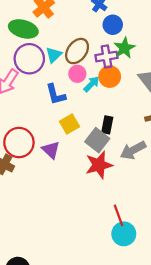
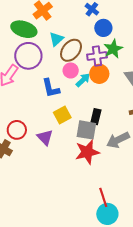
cyan triangle: (54, 55) -> (56, 39), moved
gray square: (97, 140) -> (86, 130), turned -30
red circle: (19, 143) -> (17, 130), size x0.7

